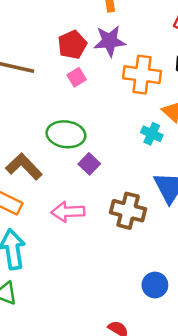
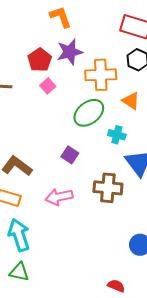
green ellipse: (66, 134) -> (89, 113), moved, turned -36
cyan cross: (152, 134) -> (117, 135), moved

